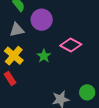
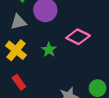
red rectangle: (10, 78) -> (19, 82), moved

